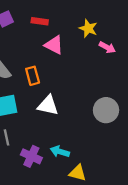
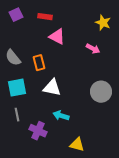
yellow star: (88, 28) -> (103, 23), moved
pink arrow: (107, 47) -> (93, 49), moved
cyan arrow: (60, 152) -> (61, 116), moved

